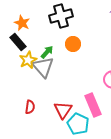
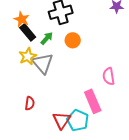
black rectangle: (18, 42) -> (28, 32), moved
green arrow: (47, 52) -> (47, 38), moved
red triangle: (63, 110) -> (62, 120), moved

